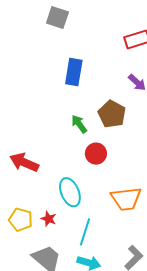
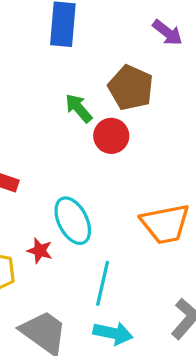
red circle: (96, 154) -> (111, 136), moved
red star: (49, 219) -> (40, 251), moved

